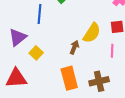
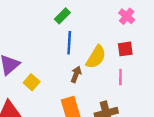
blue line: (40, 14) -> (69, 43), moved

